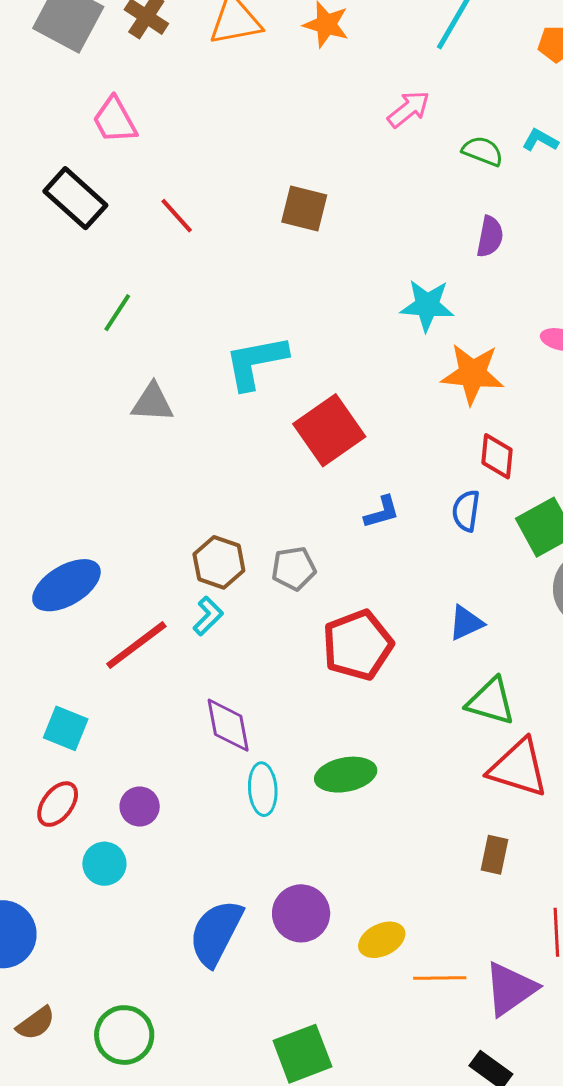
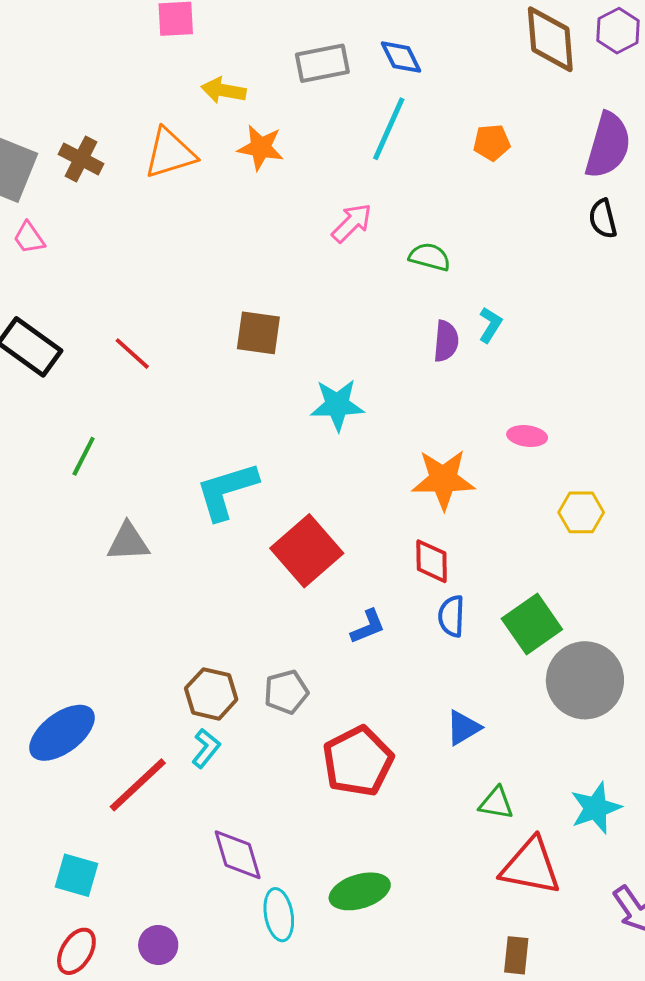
pink trapezoid: (115, 120) -> (29, 238), moved, size x0.7
cyan L-shape: (540, 140) -> (490, 325), moved, turned 99
cyan star: (427, 305) -> (337, 405), moved
red diamond: (497, 456) -> (432, 561), moved
green triangle: (491, 701) -> (496, 803), size x0.7

